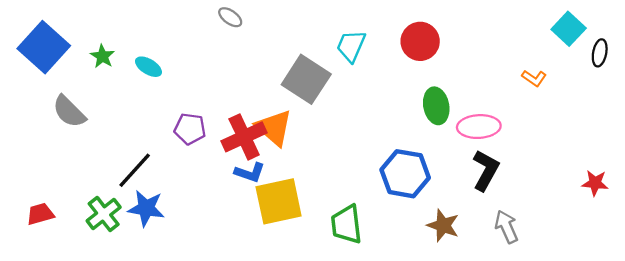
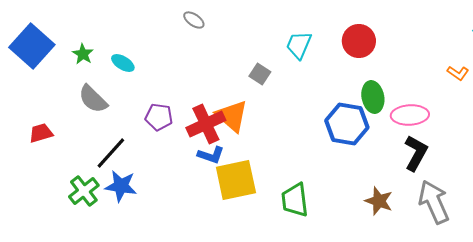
gray square: (306, 79) -> (260, 74), size x0.5
gray semicircle: (69, 112) -> (93, 99), moved
blue hexagon: (405, 174) -> (347, 124), moved
red trapezoid: (40, 214) -> (41, 133), moved
gray arrow: (506, 227) -> (434, 202), size x1.5

